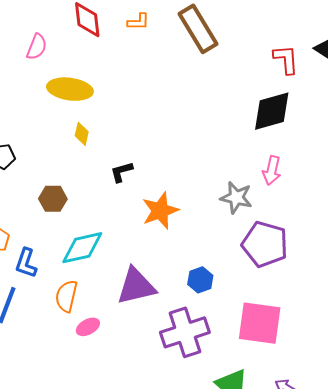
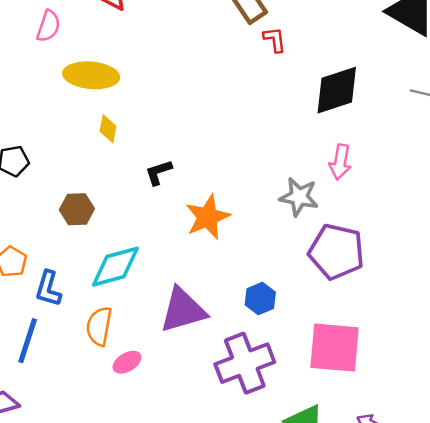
red L-shape: (286, 59) -> (275, 40), moved, size x0.7

